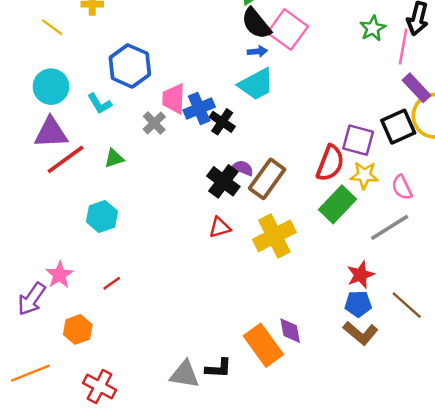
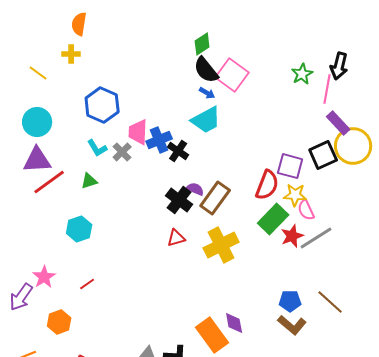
blue arrow: (257, 51) -> (207, 93), turned 35
cyan L-shape: (100, 104) -> (97, 148), moved
pink semicircle: (402, 187) -> (306, 210), moved
red star: (361, 275) -> (292, 236), moved

